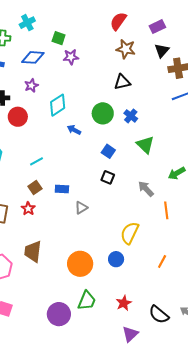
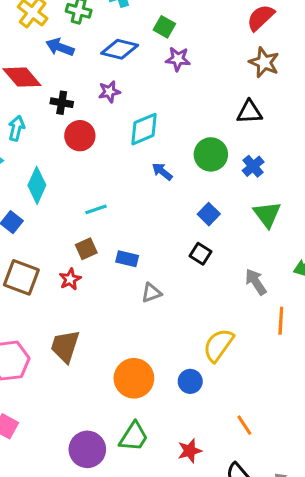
orange line: (162, 261) -> (244, 425), moved, turned -72

